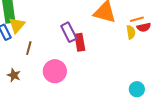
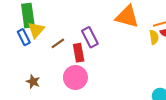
red rectangle: (80, 42) -> (79, 53), moved
brown line: (29, 48) -> (58, 43), moved, turned 40

